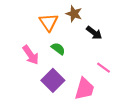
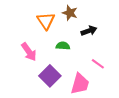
black arrow: (94, 33) -> (89, 31), turned -56
green semicircle: (58, 49) -> (63, 46), moved, turned -32

